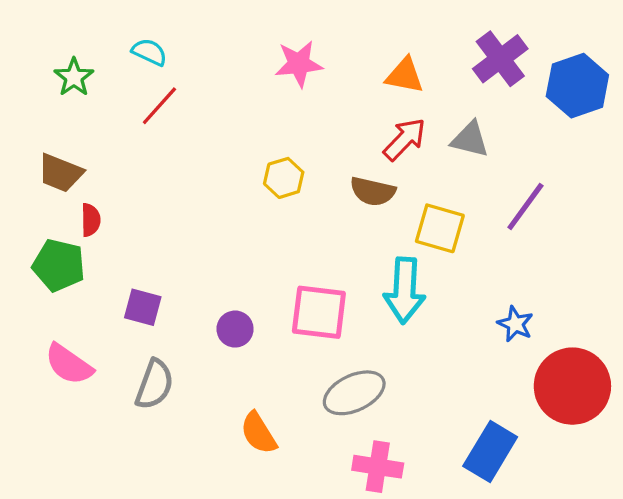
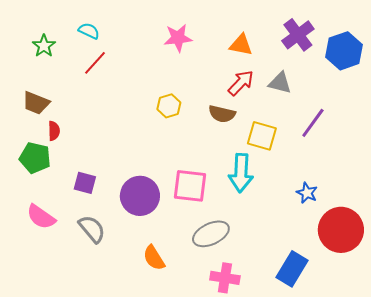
purple circle: (235, 329) -> (140, 196), size x1.8
gray semicircle: (154, 384) -> (92, 229), turned -60

